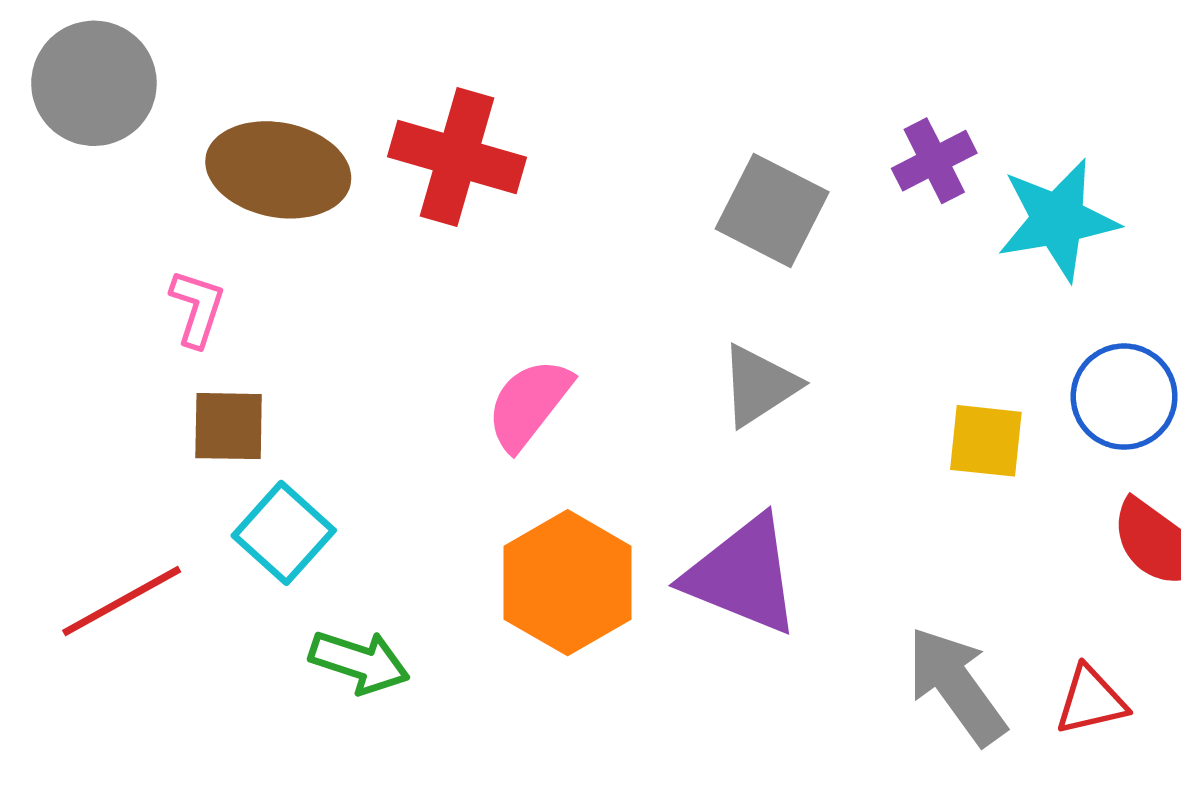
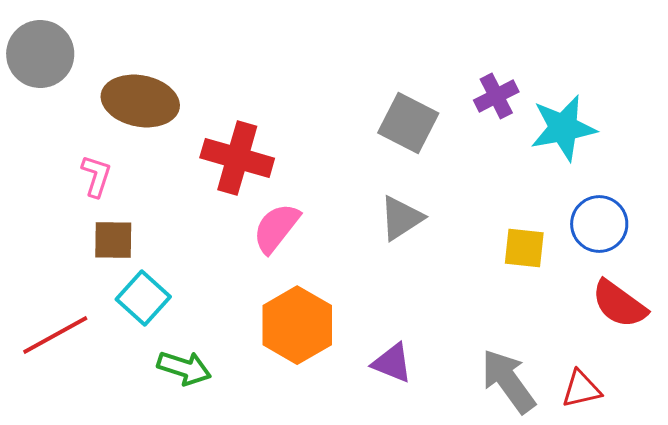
red cross: (457, 157) -> (237, 158), moved
purple triangle: (743, 575) -> (392, 363), moved, size x0.6

